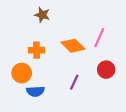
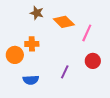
orange diamond: (73, 46) -> (64, 22), moved
orange circle: (22, 73) -> (15, 55), moved

